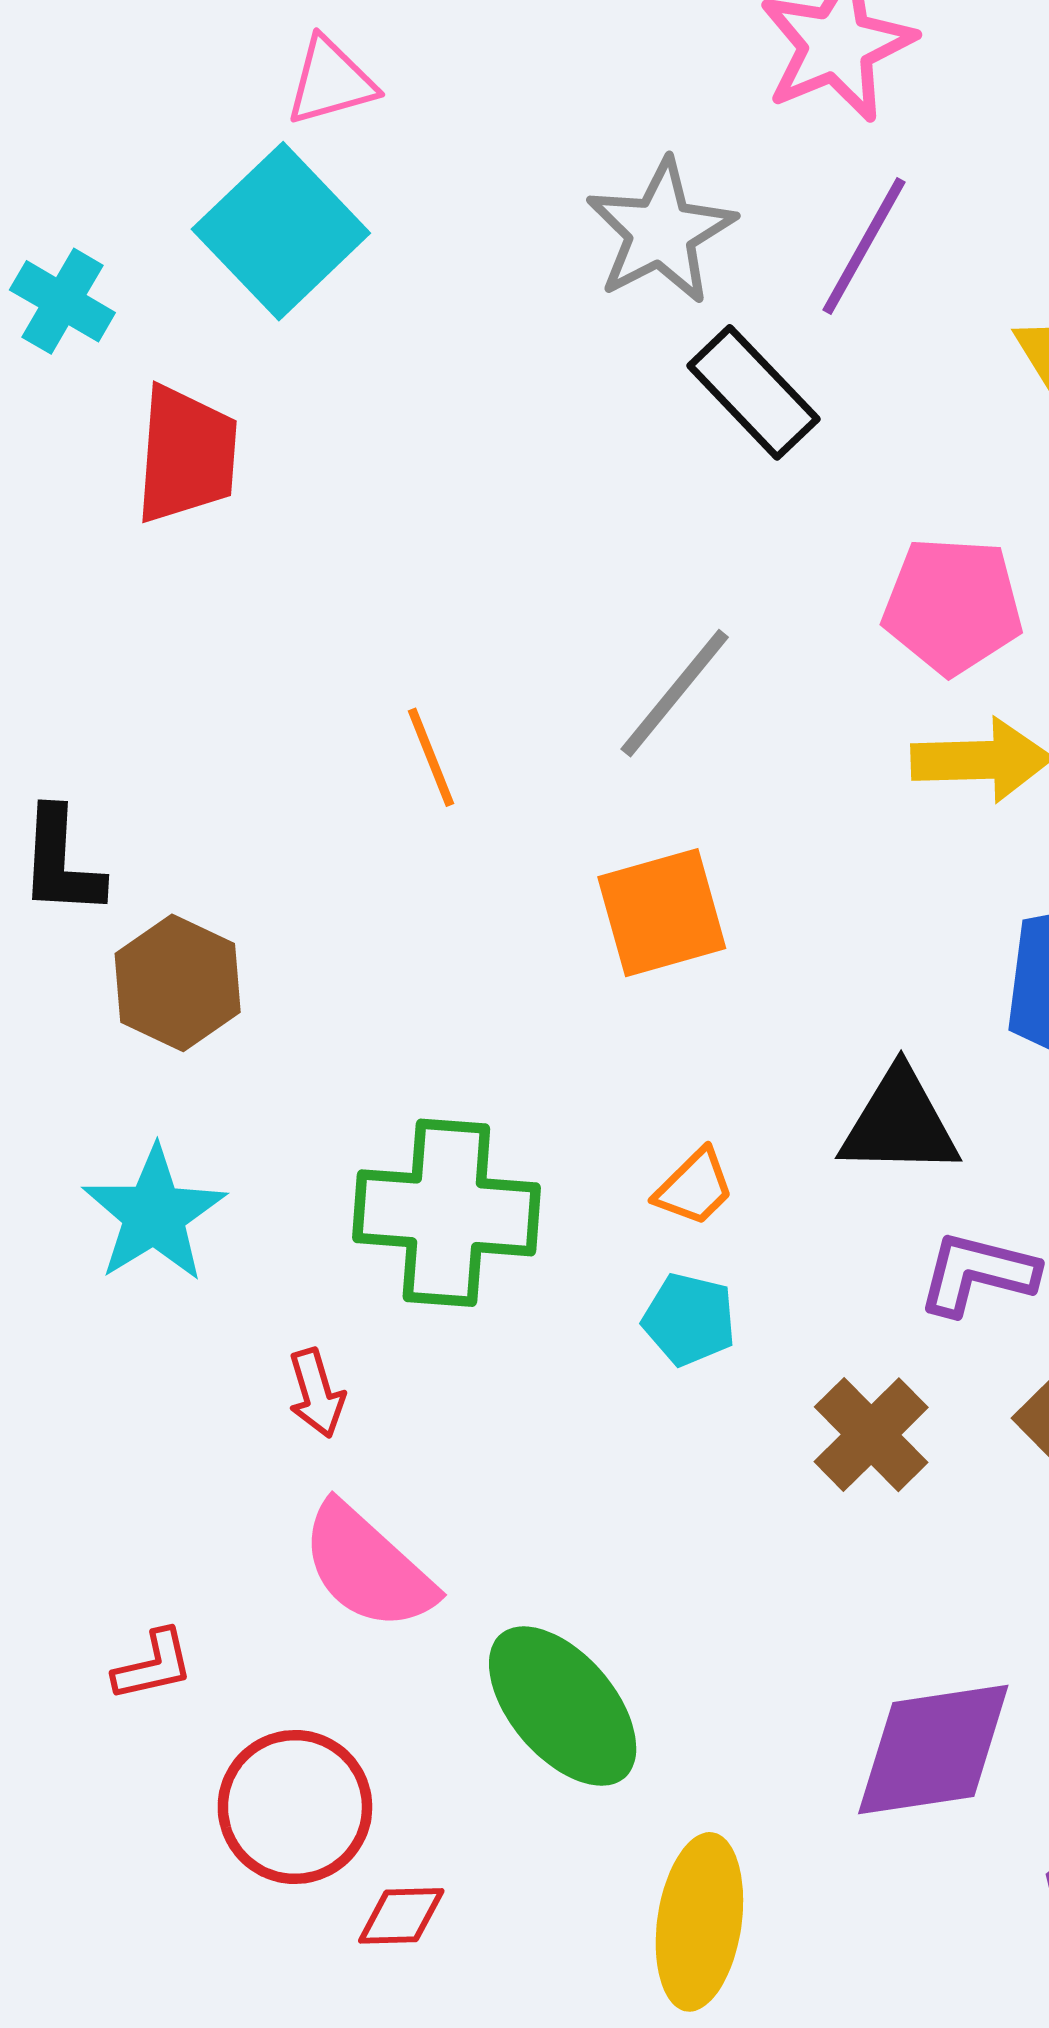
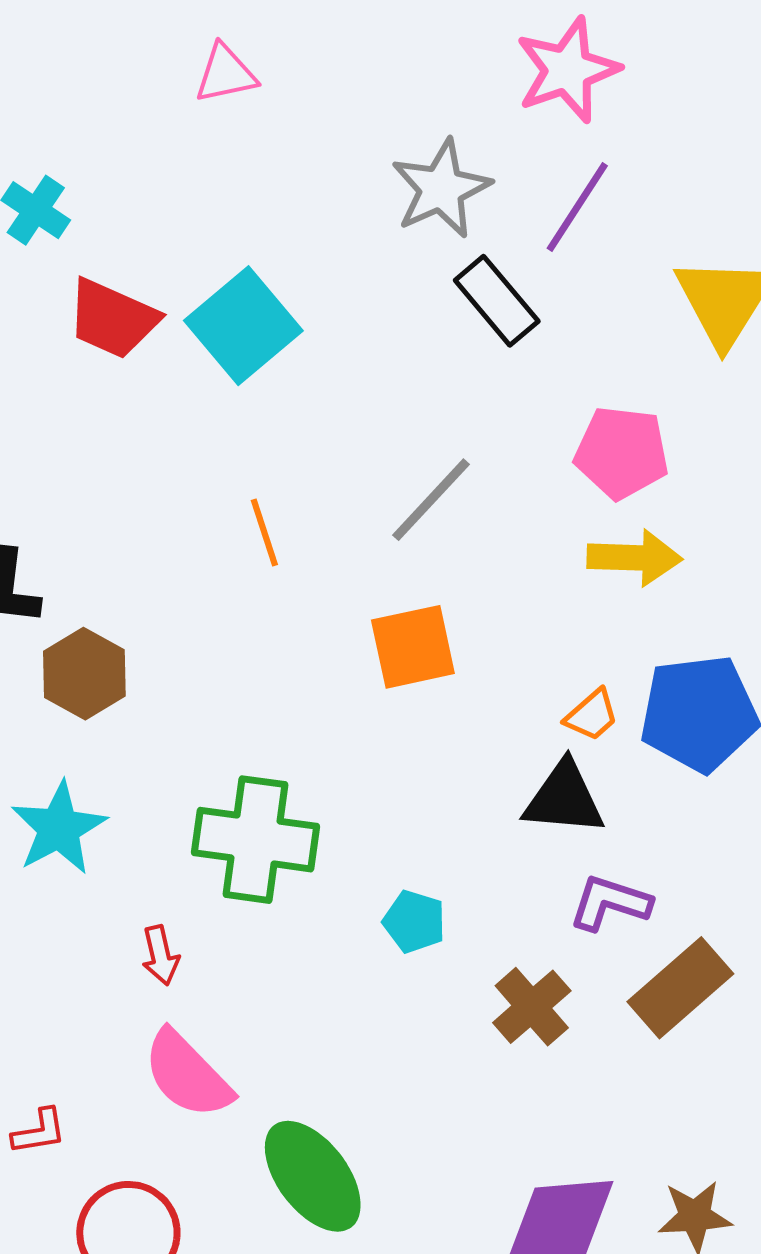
cyan square: (281, 231) -> (243, 326), moved
red trapezoid: (186, 455) -> (113, 319), turned 106
orange trapezoid: (694, 1187) -> (592, 715), moved

